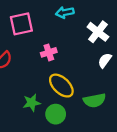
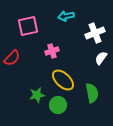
white cross: (98, 32) -> (95, 33), turned 30
green semicircle: (94, 100) -> (92, 93), turned -90

